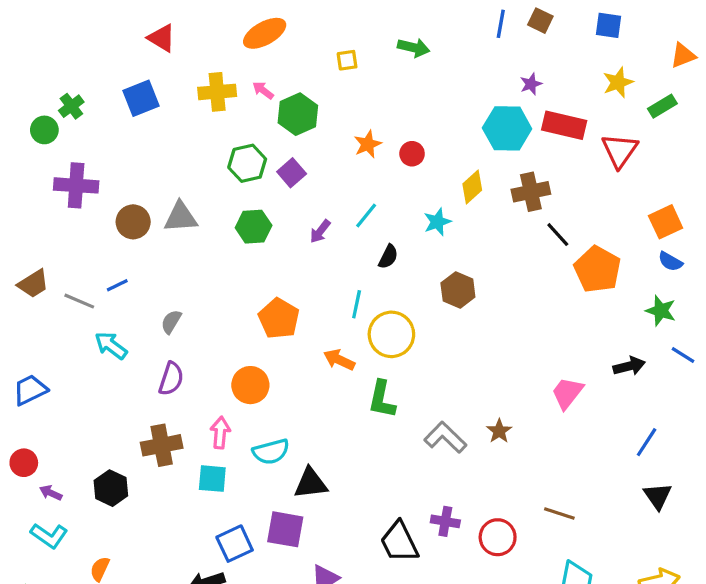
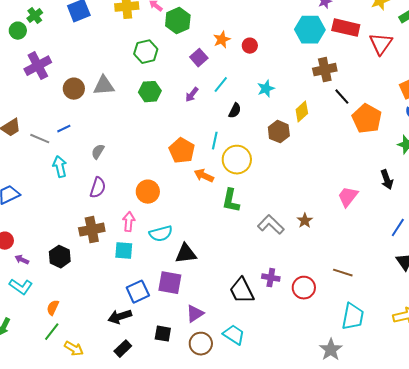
purple square: (292, 173) -> (199, 58), moved
purple cross: (76, 185) -> (38, 66), turned -32
yellow diamond: (472, 187) -> (302, 112), moved
orange pentagon: (279, 319) -> (182, 151), moved
cyan arrow: (111, 345) -> (60, 167), turned 40
black arrow: (629, 366) -> (387, 180), turned 84

